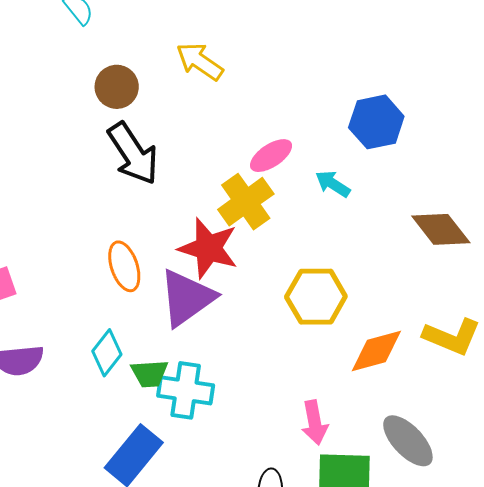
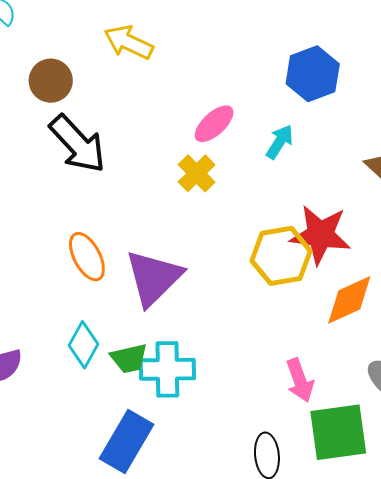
cyan arrow: (333, 184) -> (280, 142), turned 99
yellow cross: (246, 202) -> (197, 173), size x0.7
red star: (208, 248) -> (320, 235), moved

